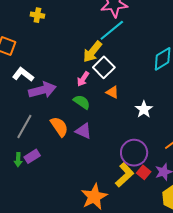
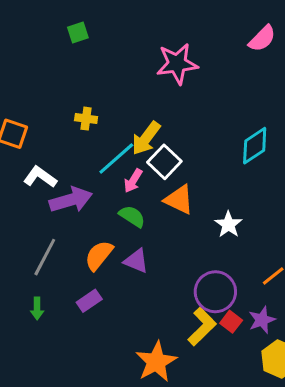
yellow cross: (37, 15) -> (86, 119), moved
cyan line: (112, 30) -> (116, 158), moved
orange triangle: (112, 92) -> (179, 200), size x1.5
orange semicircle: (59, 127) -> (99, 255), turned -105
purple rectangle: (32, 156) -> (89, 301), moved

